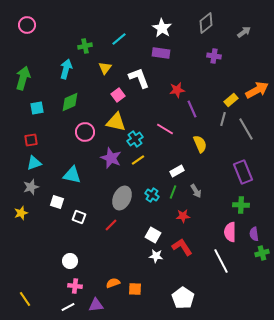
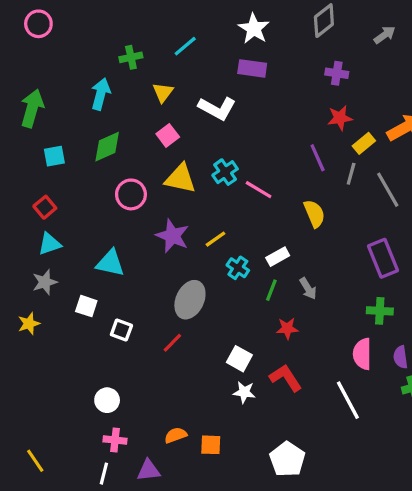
white L-shape: (139, 78) -> (217, 108), turned 140
red star: (177, 90) -> (340, 118), moved
pink square: (118, 95) -> (168, 135), moved
purple line: (192, 109) -> (318, 158), moved
cyan cross: (135, 139) -> (225, 172), moved
red square: (31, 140) -> (45, 207), turned -32
cyan cross: (152, 195) -> (238, 268), moved
white line: (68, 307) -> (104, 474), turned -48

